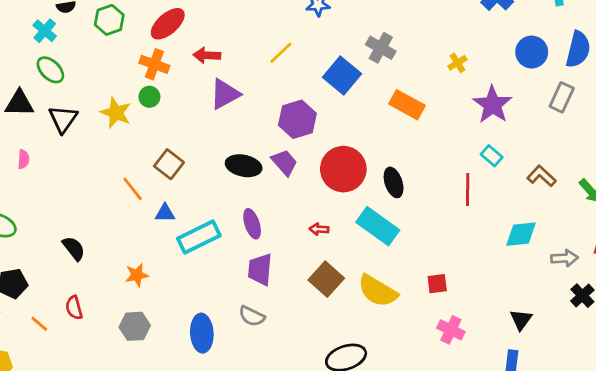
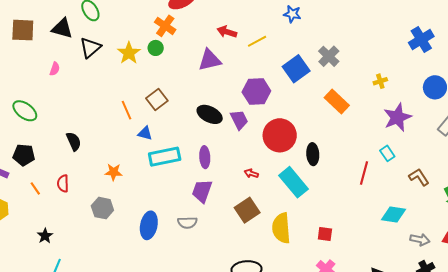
red arrow: (207, 55) -> (227, 32), moved
yellow semicircle: (378, 291) -> (281, 228), turned 40
gray semicircle: (252, 316) -> (187, 223), turned -42

